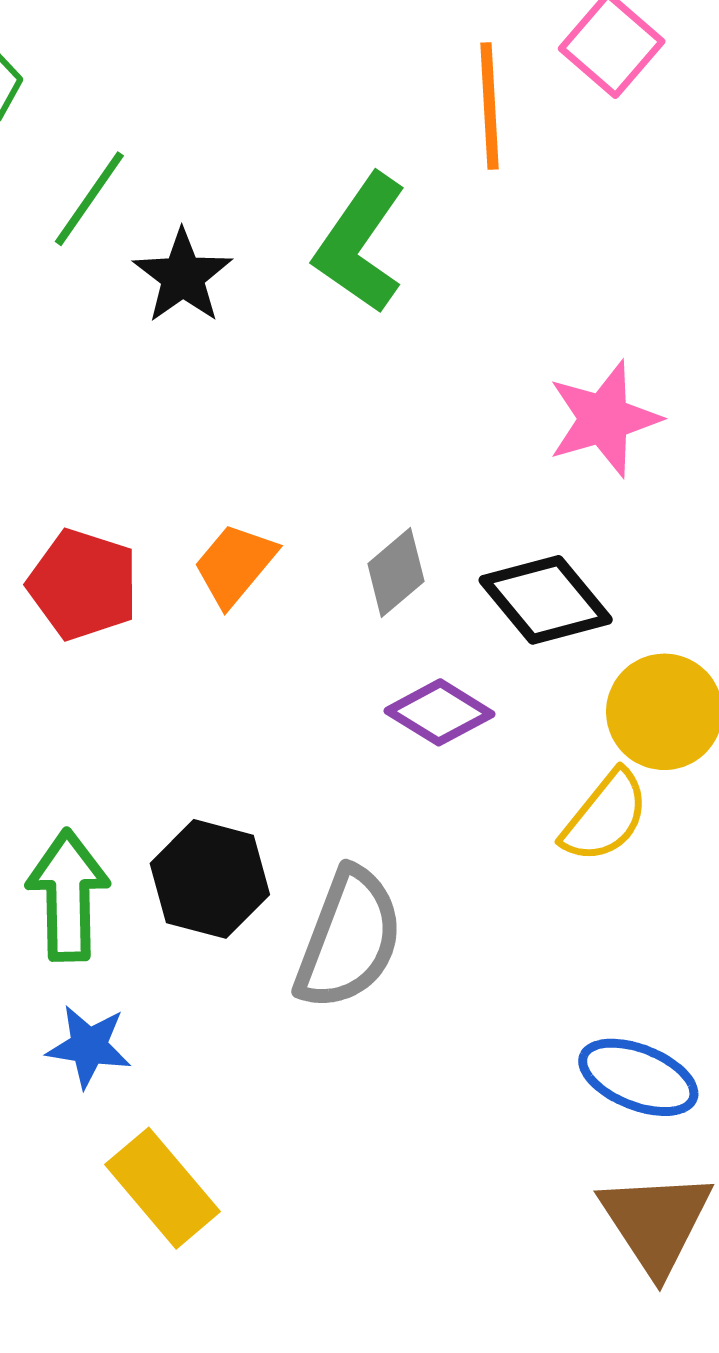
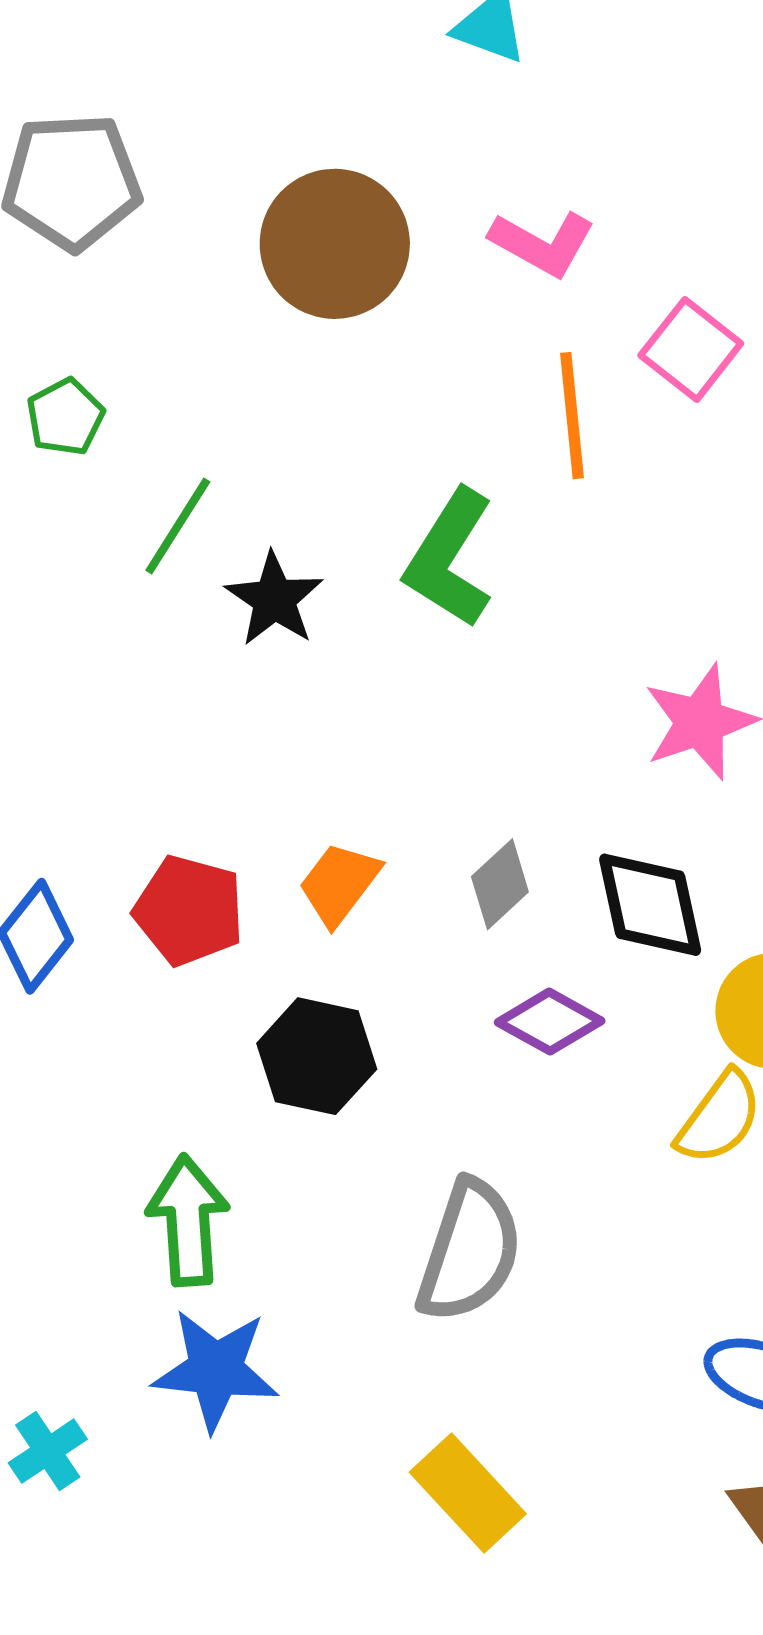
black diamond: (546, 600) -> (650, 905), turned 30
black hexagon: (210, 879) -> (317, 1056), moved
blue star: (89, 1046) -> (216, 1370), size x1.5
yellow rectangle: (163, 1188) -> (468, 1493), moved

